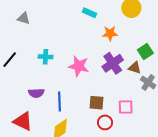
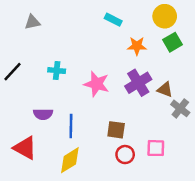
gray triangle: (24, 18) -> (32, 22), turned -32
green square: (145, 52) -> (172, 42), moved
pink square: (126, 107) -> (156, 148), moved

